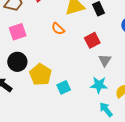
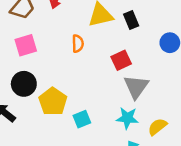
orange semicircle: (58, 29) -> (78, 44), turned -136
gray triangle: (105, 60) -> (136, 87), size x1.5

